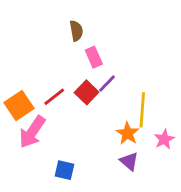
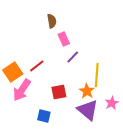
red square: (87, 92) -> (59, 92), moved, turned 35
pink star: (164, 139) -> (112, 103), moved
purple triangle: (129, 161) -> (88, 110), size x1.6

